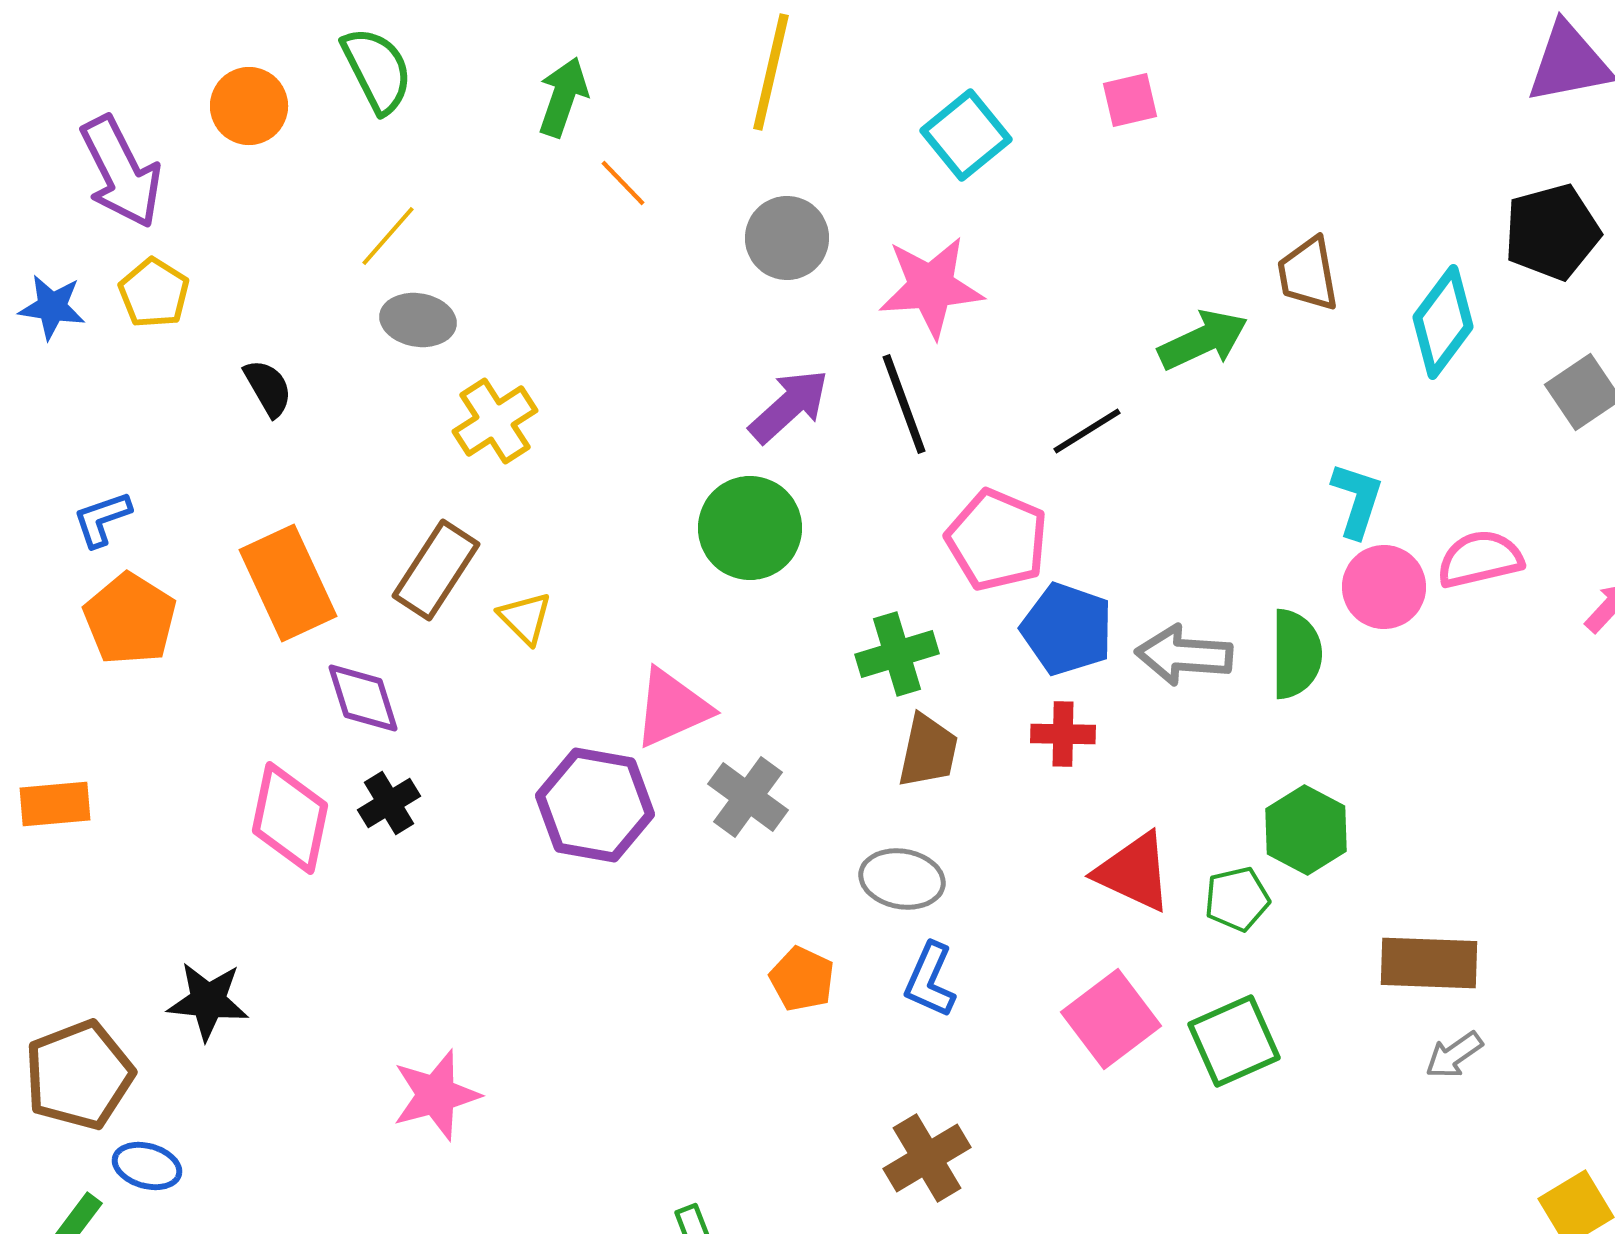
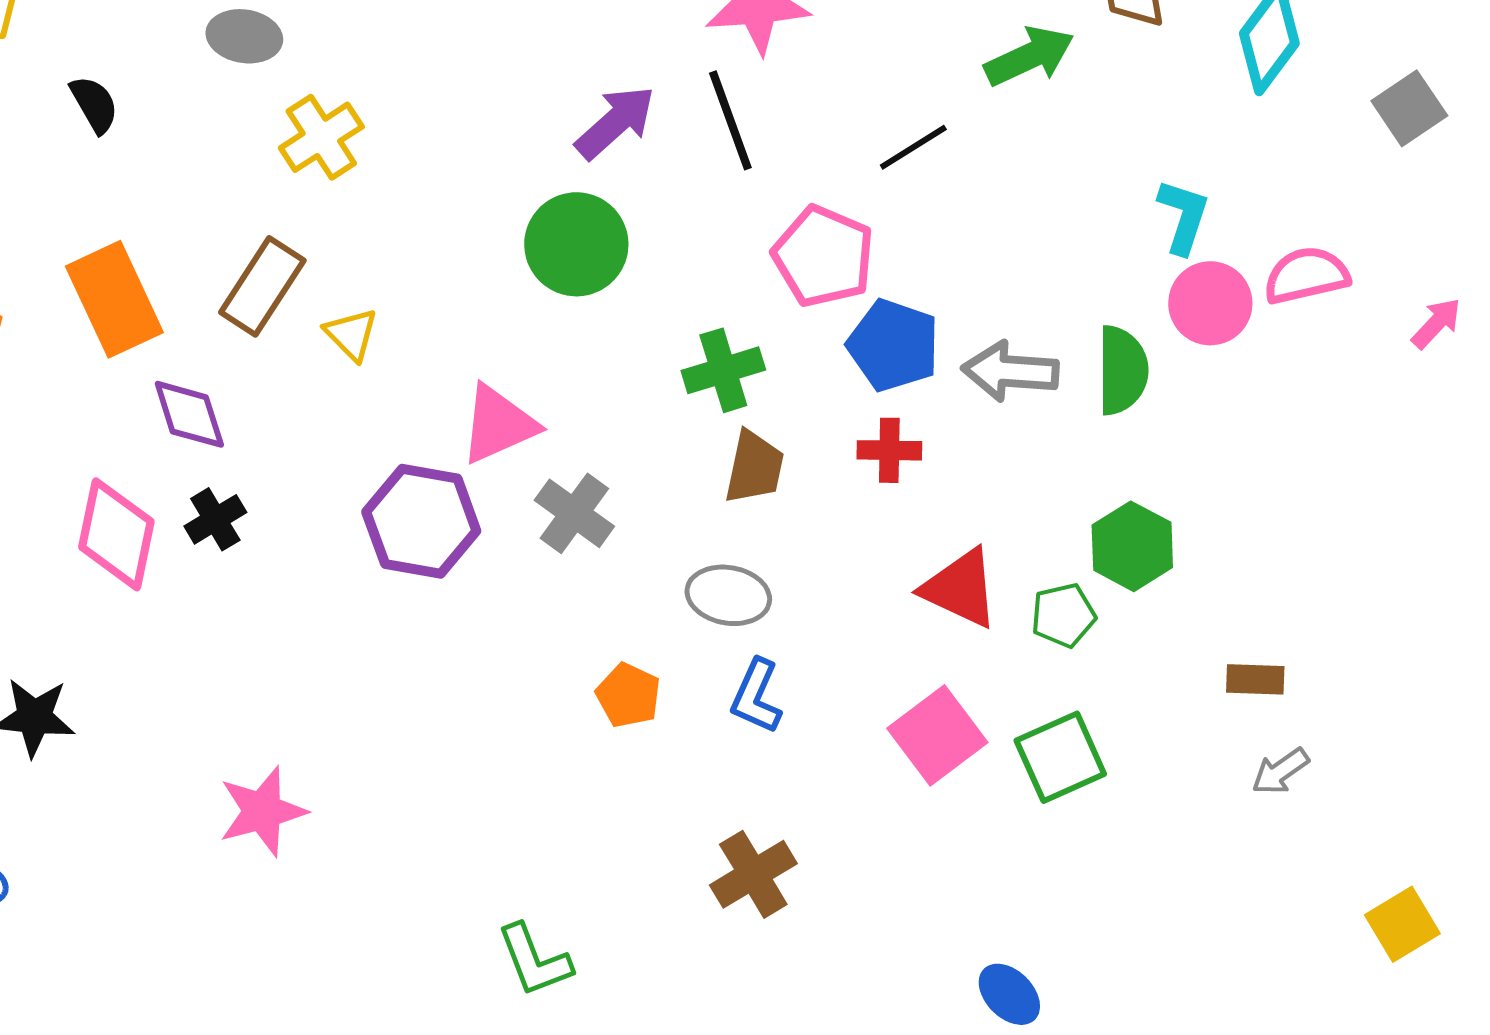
brown rectangle: (1429, 963) -> (1255, 679), size x0.6

